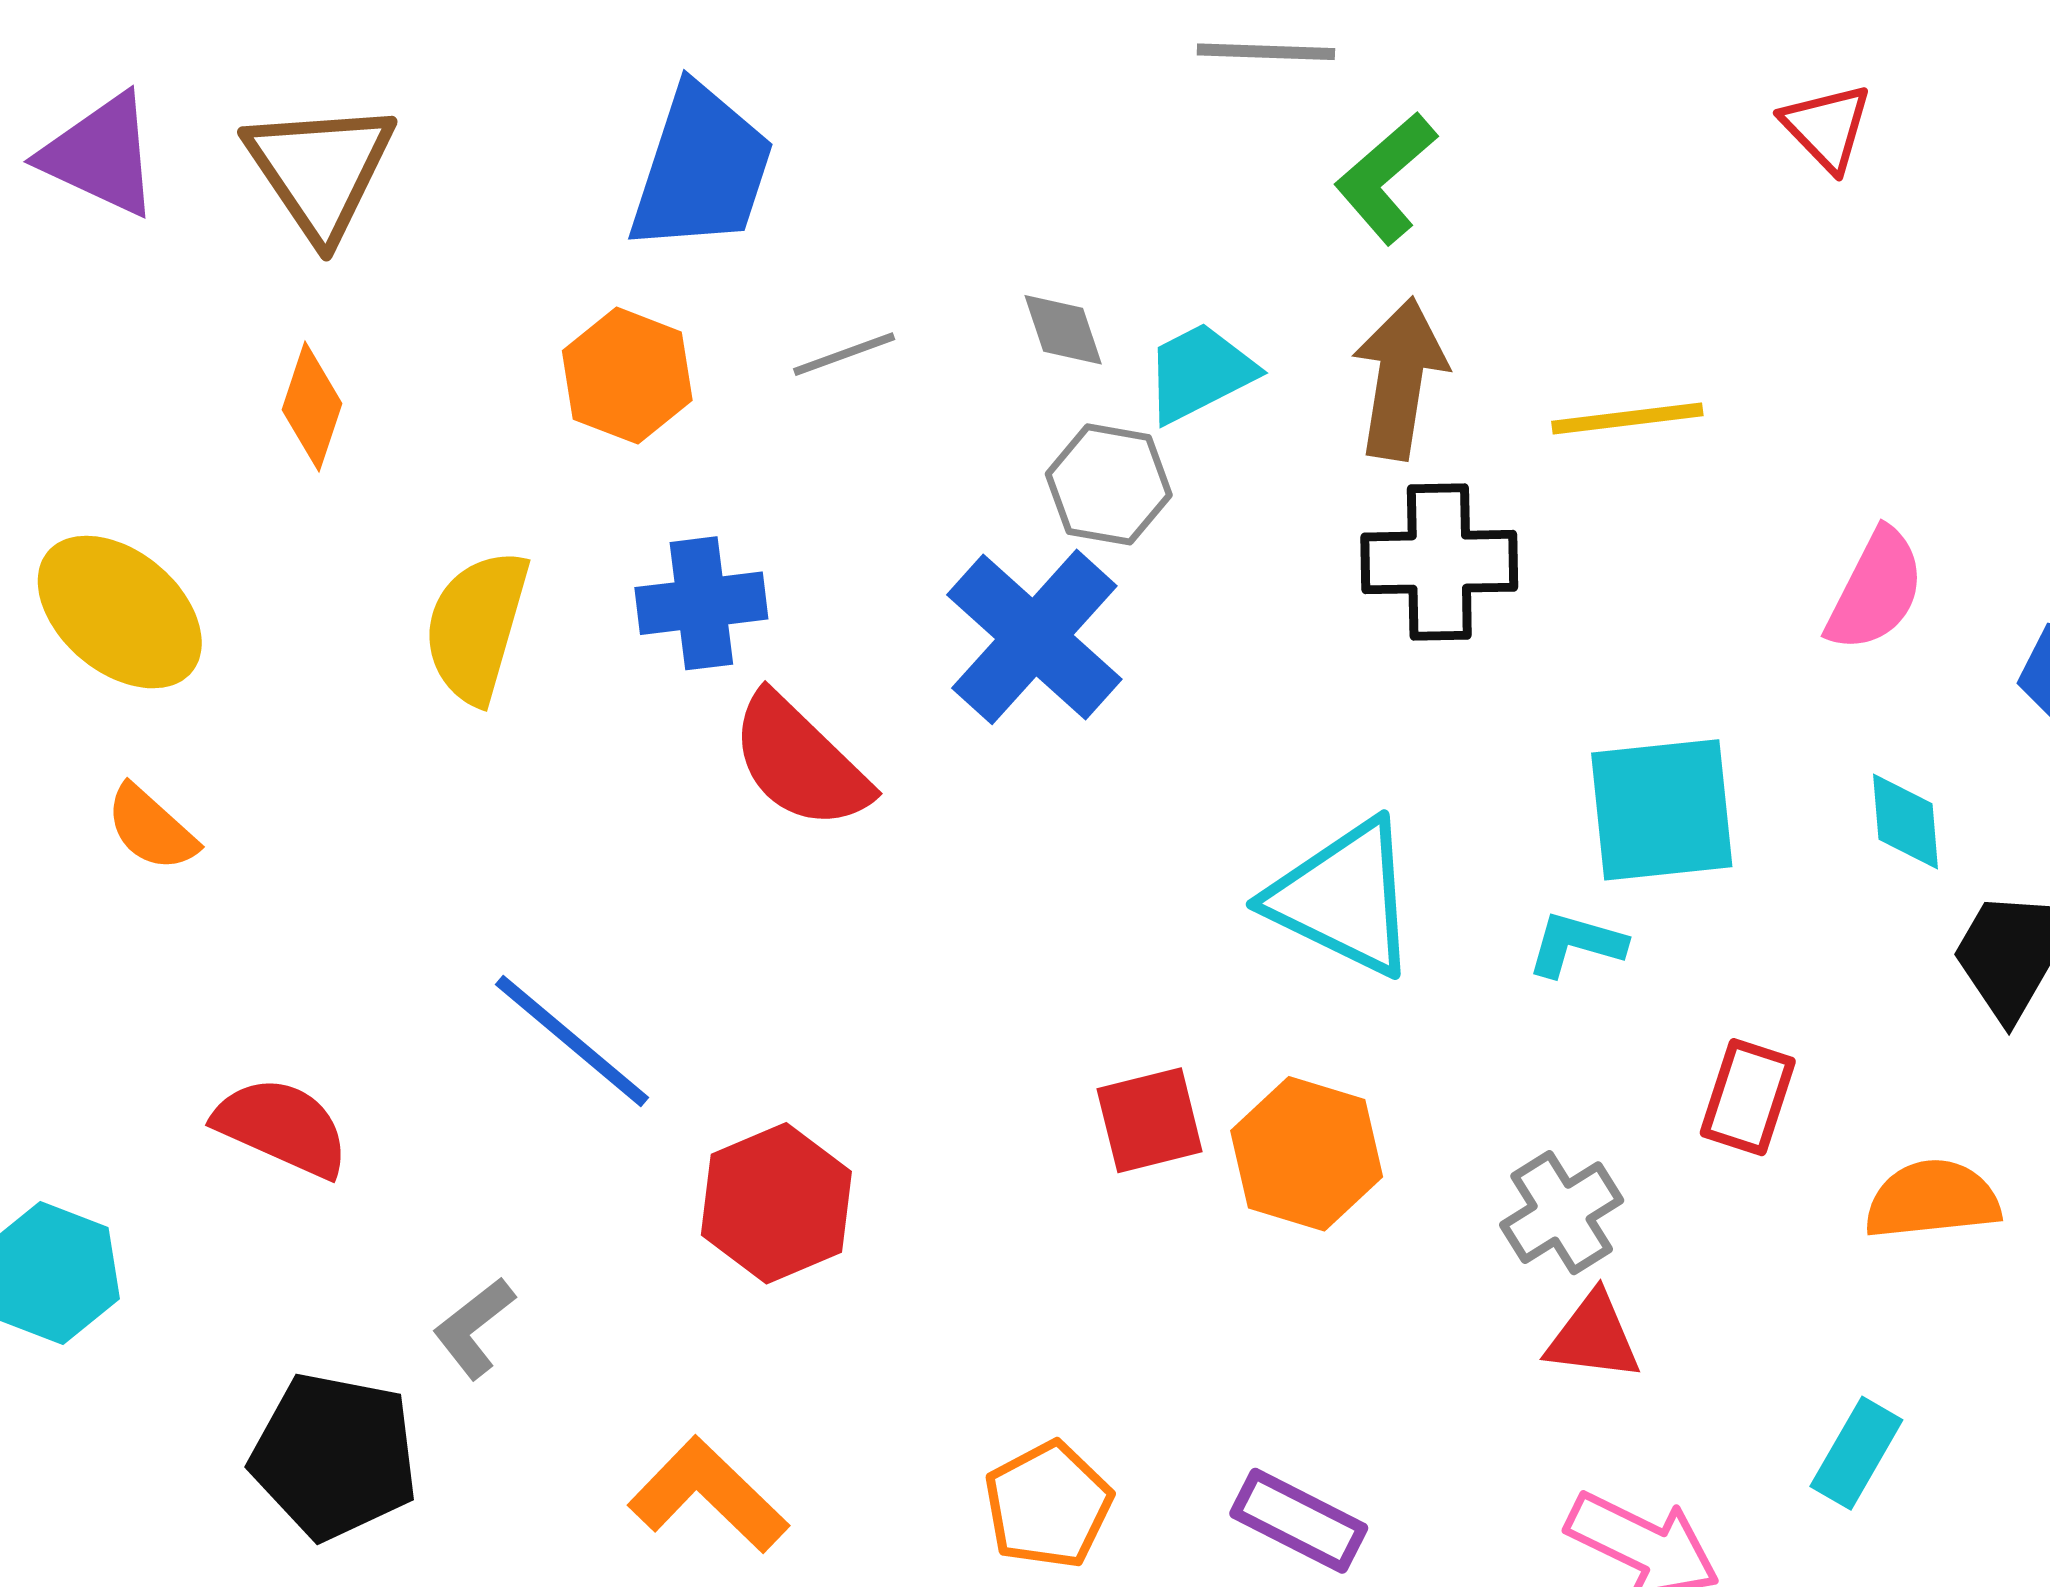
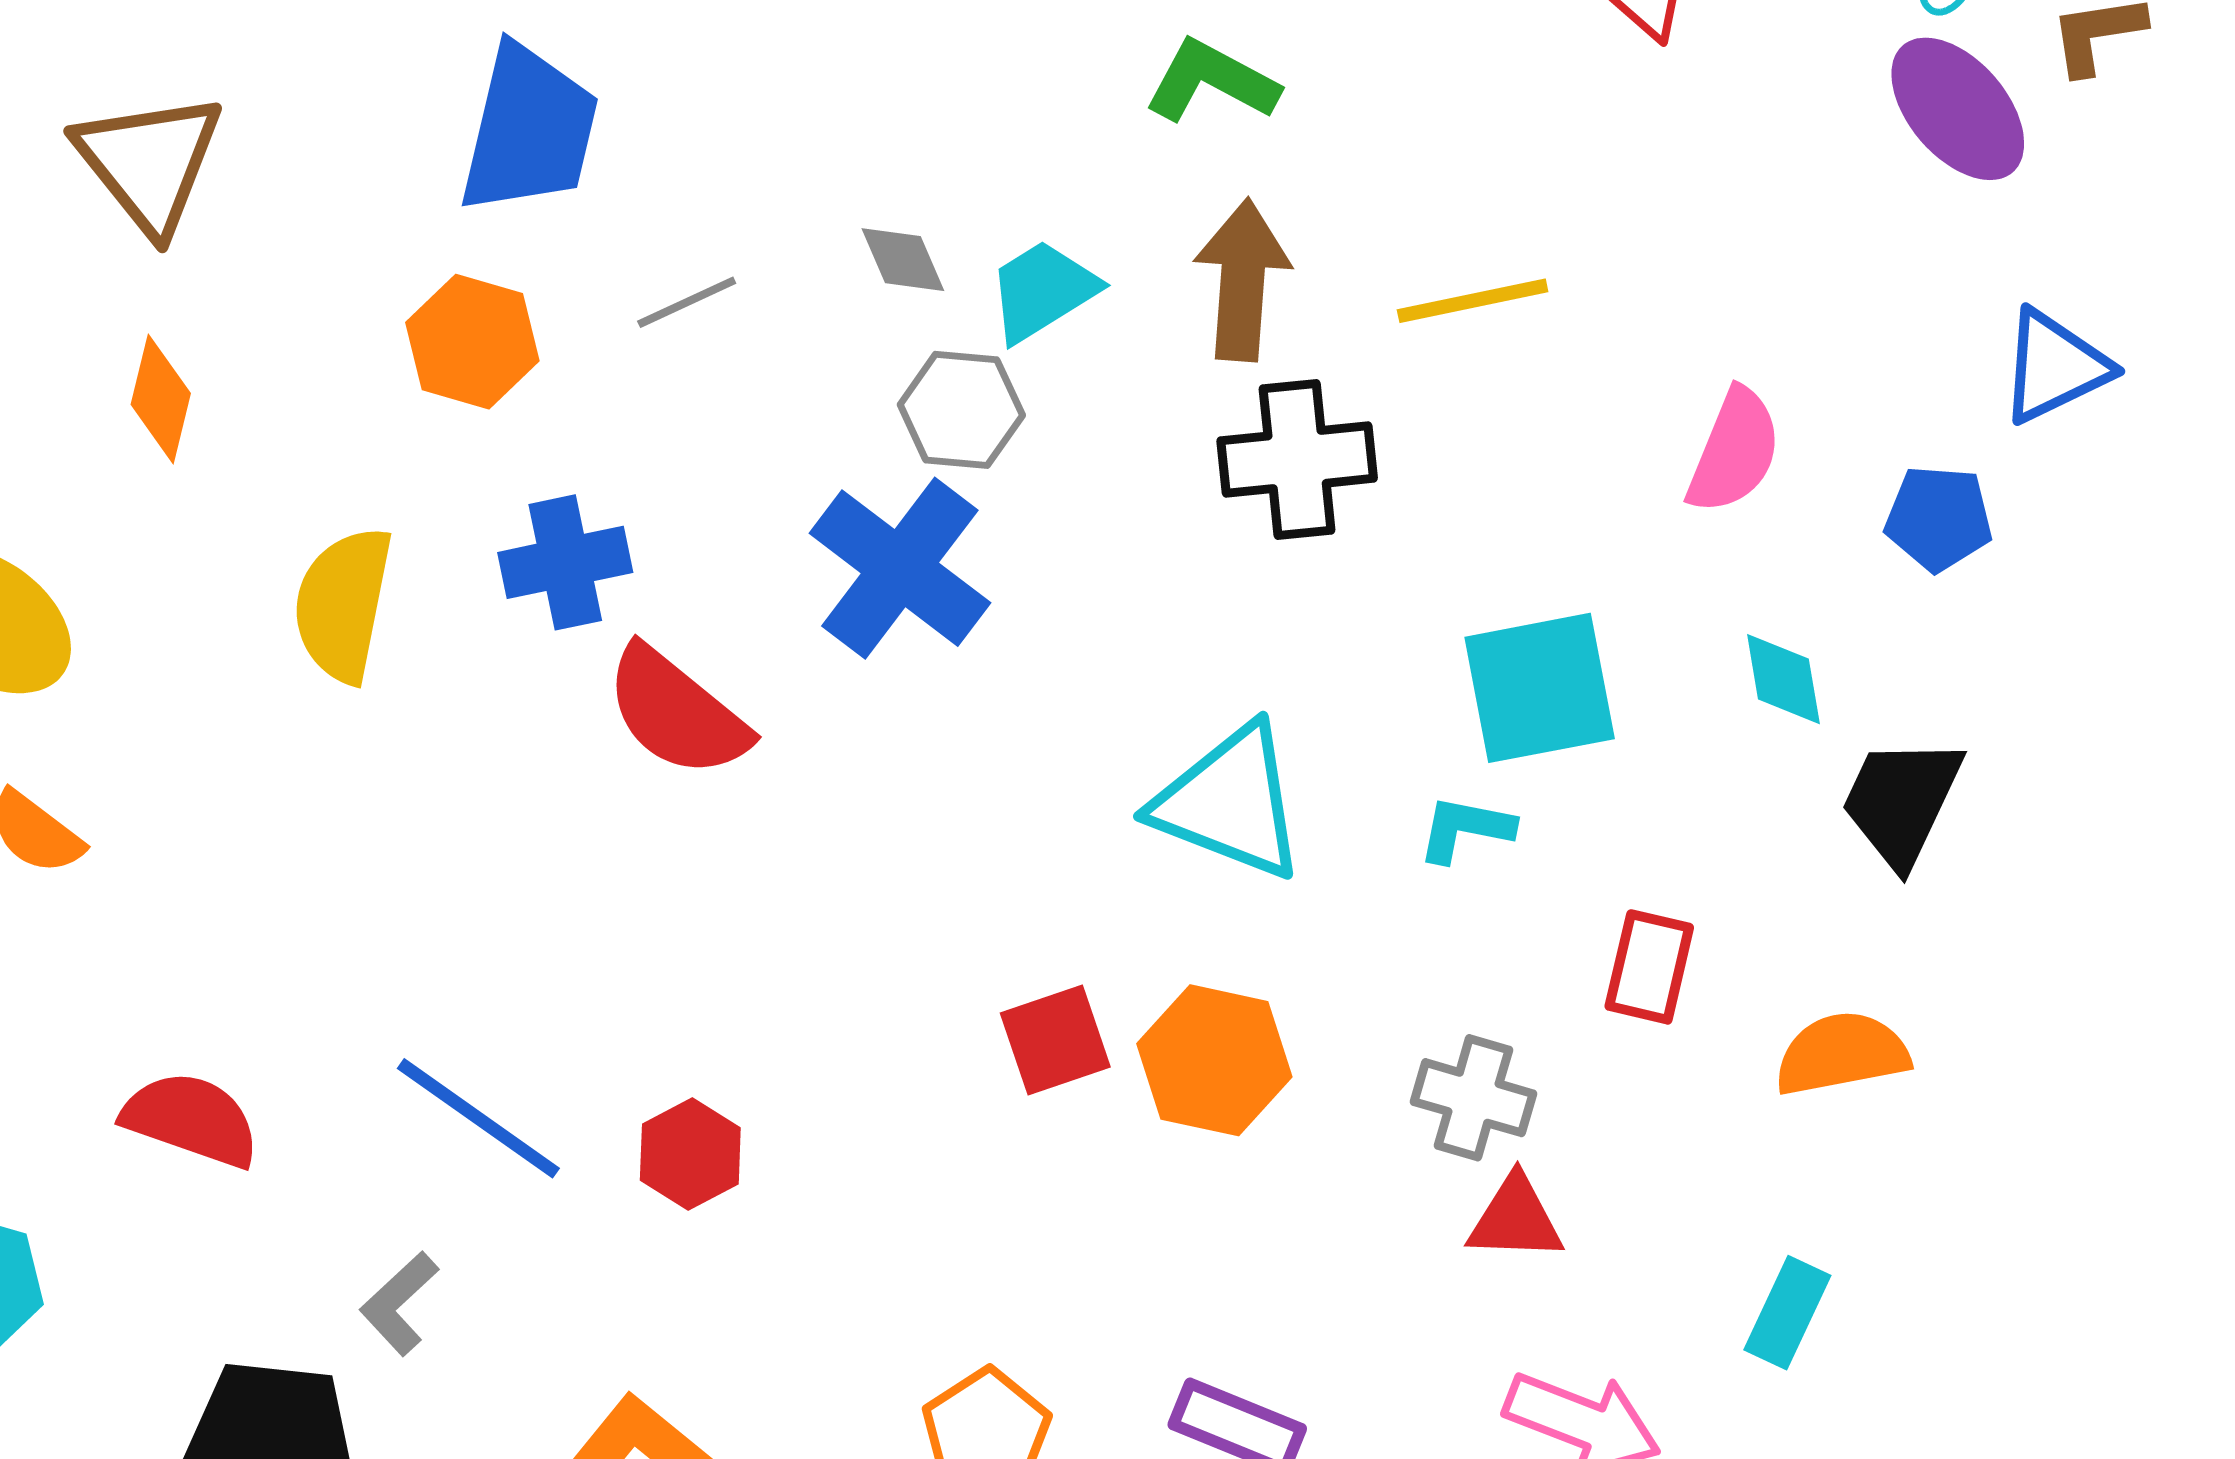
green L-shape: (1386, 178) -> (1212, 81), turned 74
blue line: (572, 1041) -> (478, 1118), moved
red hexagon: (776, 1203) -> (690, 1154), size x0.7
gray cross: (1562, 1213) -> (1473, 1098), turned -37

